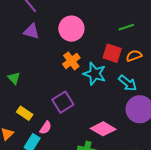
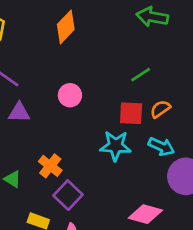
pink circle: (71, 29) -> (70, 95), size x0.7
orange cross: (71, 61) -> (50, 166), moved
purple square: (63, 102) -> (68, 195), moved

